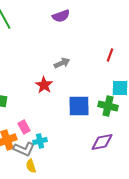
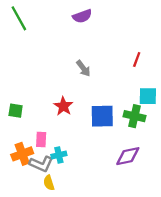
gray arrow: (62, 63) -> (83, 68), turned 77
red star: (44, 85) -> (63, 106), moved
pink rectangle: (24, 127) -> (41, 139), turned 32

